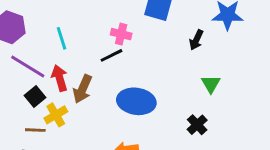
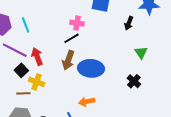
cyan line: (62, 38) -> (26, 25), moved
brown arrow: (83, 89) -> (68, 60), moved
yellow cross: (56, 115) -> (37, 82), turned -35

